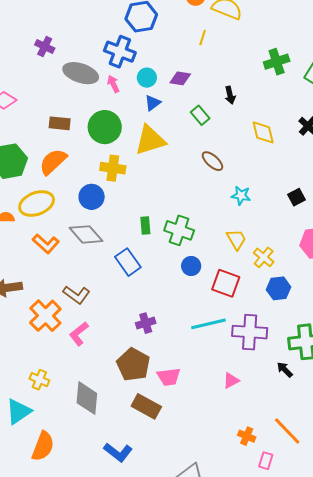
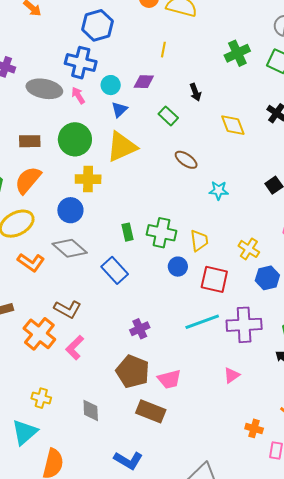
yellow line: (203, 38) -> (163, 50), moved
yellow trapezoid: (236, 239) -> (199, 241), moved, turned 30
gray diamond: (87, 398) -> (91, 410), size x0.7

